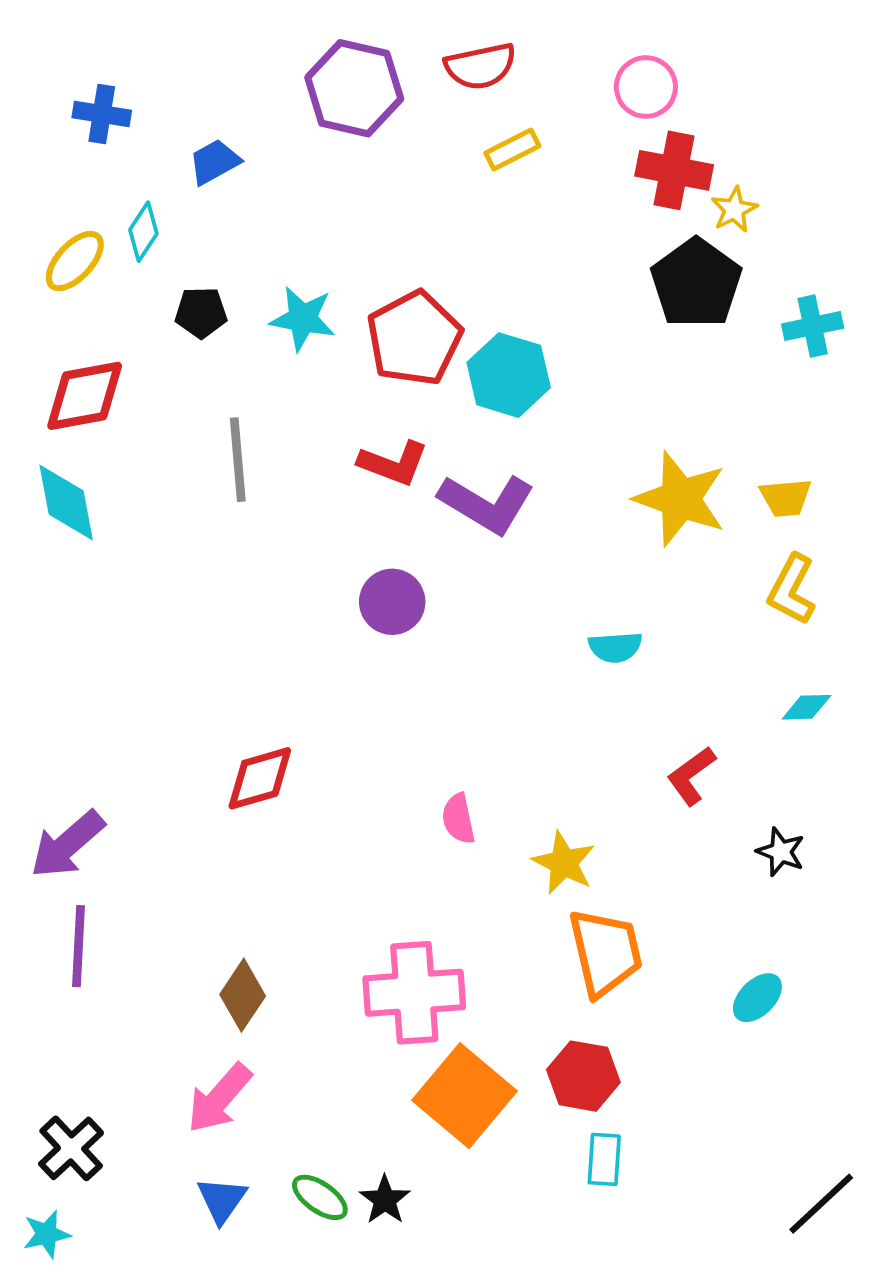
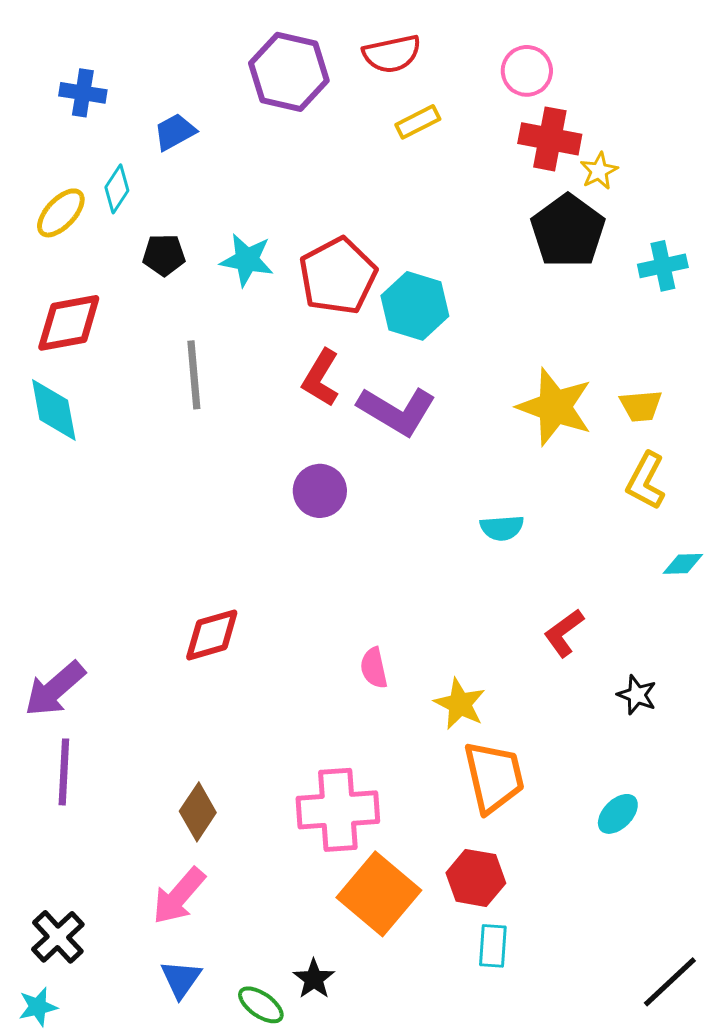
red L-shape: (393, 463) -> (321, 378), turned 100
cyan diamond: (806, 707) -> (683, 564), moved
green ellipse: (320, 1197) -> (261, 1005), moved

